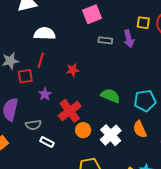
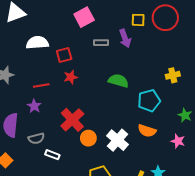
red line: (41, 60) -> (41, 85), moved, turned 70
red square: (25, 76) -> (64, 55), moved
purple star: (45, 94) -> (34, 106), moved
green semicircle: (110, 96) -> (118, 81), moved
orange semicircle: (140, 129) -> (147, 131), turned -42

